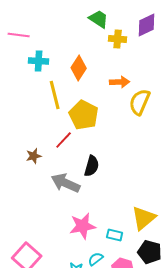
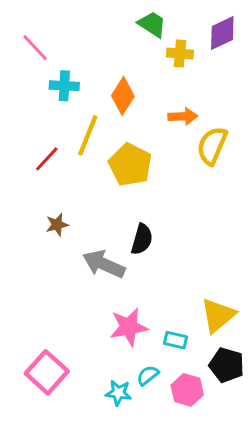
pink line: (19, 35) -> (35, 48), turned 40
yellow line: (55, 95) -> (88, 135), turned 36
red line: (64, 140) -> (47, 159), moved

